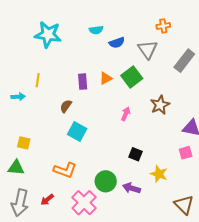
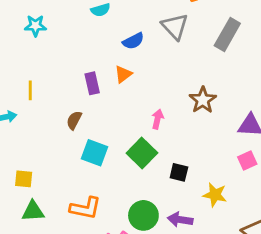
cyan star: (48, 35) -> (35, 26), size x0.6
blue semicircle: (117, 43) -> (133, 41), moved
green square: (132, 77) -> (142, 153), moved
green triangle: (16, 168) -> (33, 211), moved

